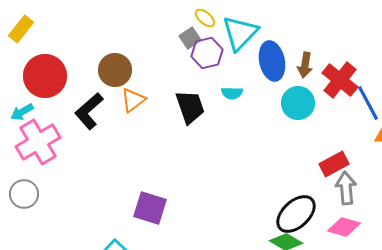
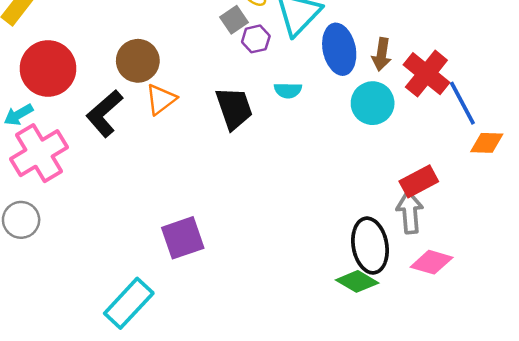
purple hexagon: (207, 53) -> (256, 39), size x0.7
gray arrow: (346, 188) -> (410, 212), moved
purple square: (150, 208) -> (183, 238), turned -36
black ellipse: (296, 214) -> (370, 246), turned -57

